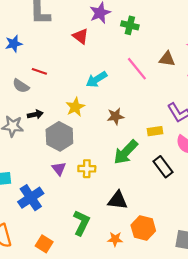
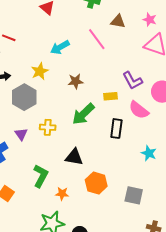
brown triangle: (167, 59) -> (118, 21), moved
black rectangle: (163, 167) -> (116, 129), turned 42
purple triangle: (59, 169) -> (21, 134), moved
orange star: (115, 239) -> (62, 194), moved

